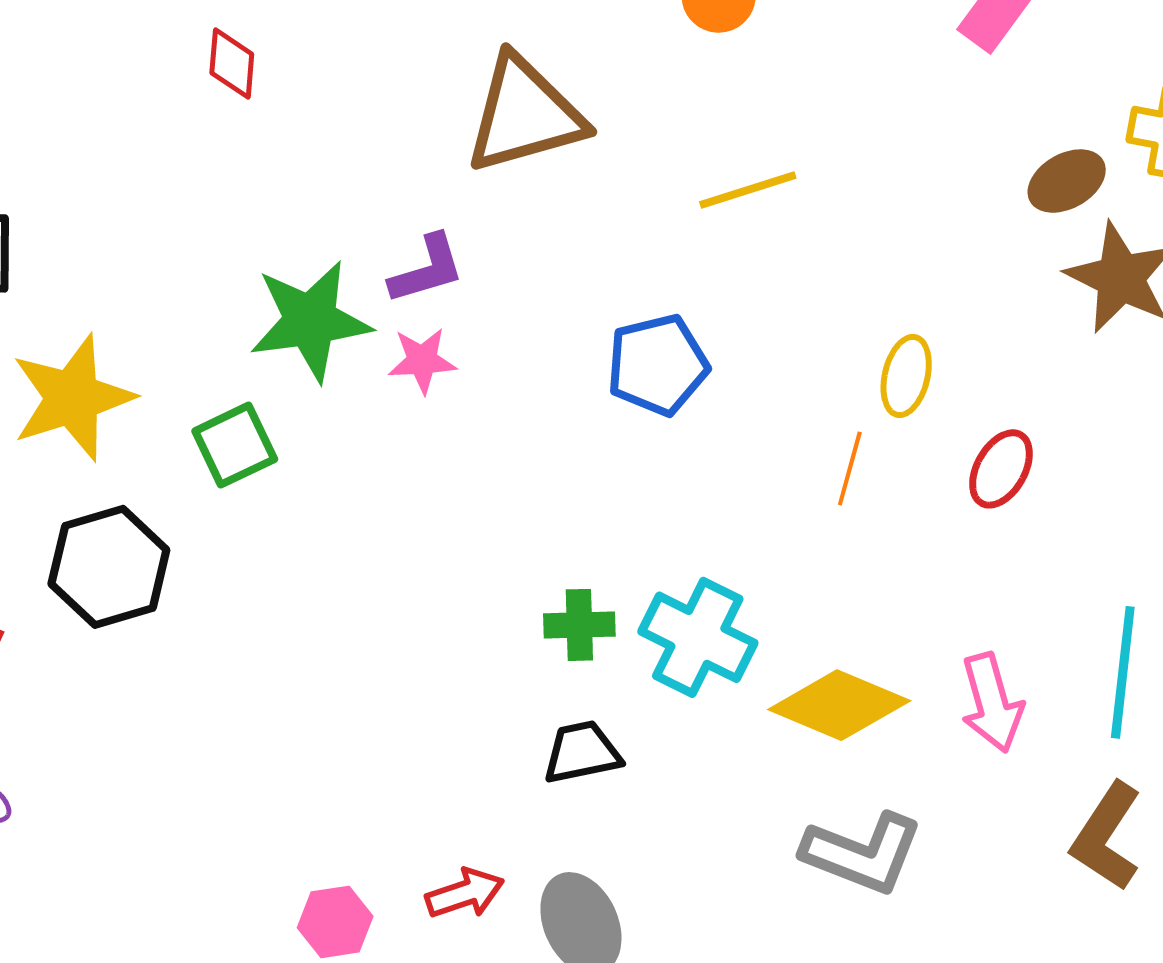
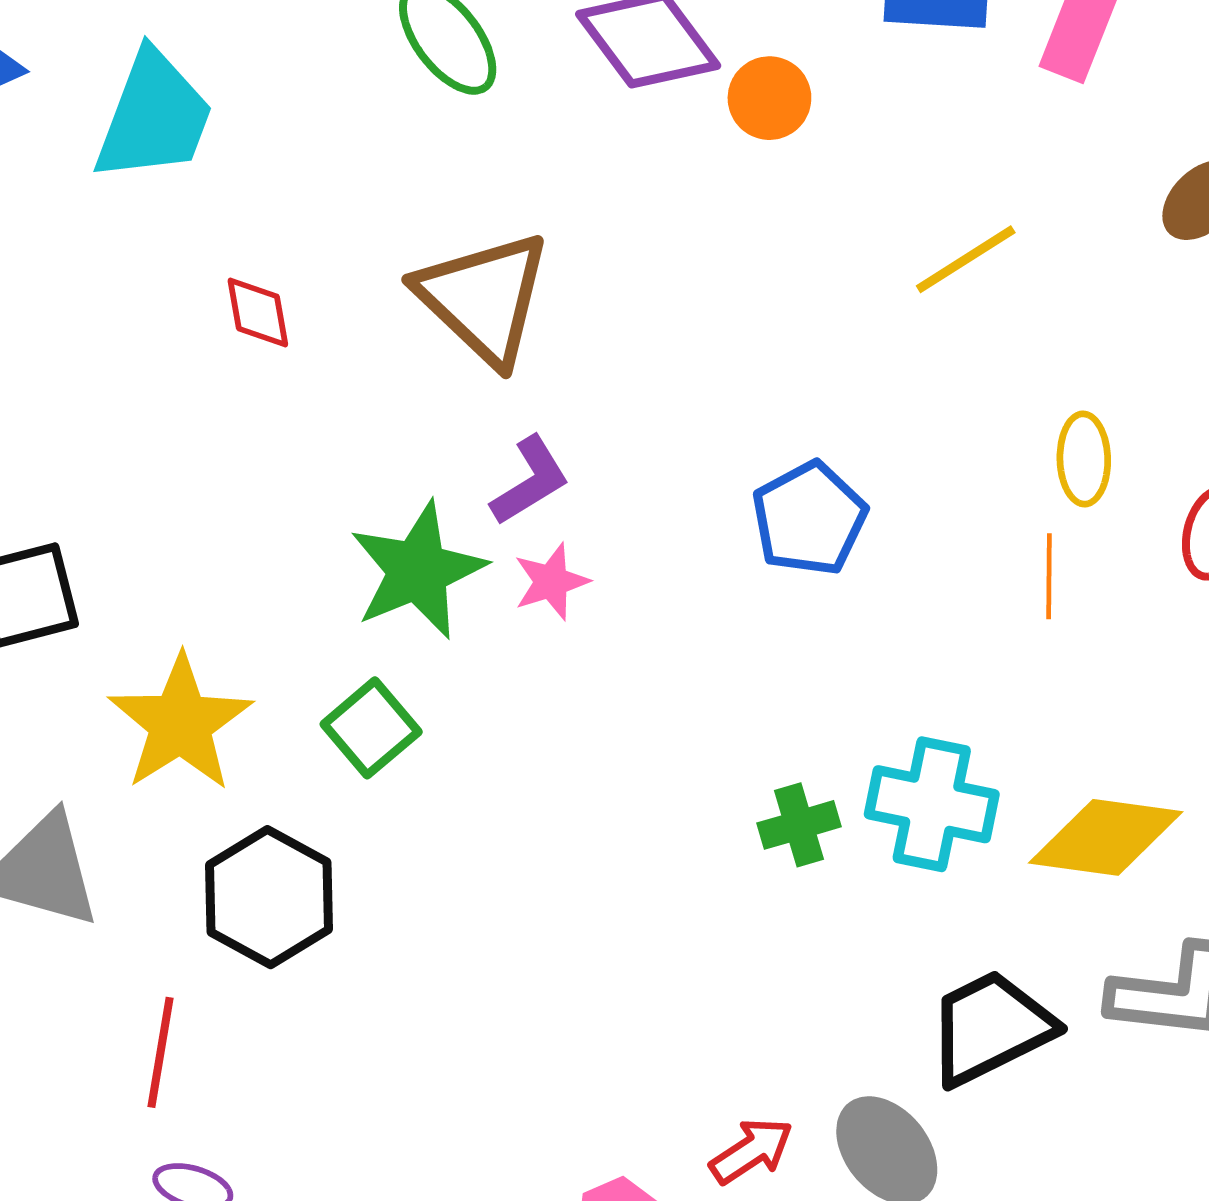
brown triangle: (525, 115) -> (484, 298), moved, turned -46
yellow line: (748, 190) -> (966, 259), moved
black trapezoid: (582, 752) -> (990, 1028), moved, size x1.5

